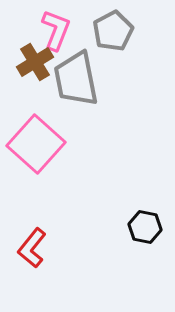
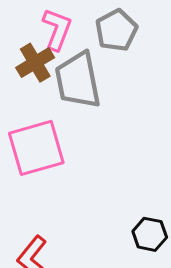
pink square: (36, 144) -> (36, 148), turned 32

